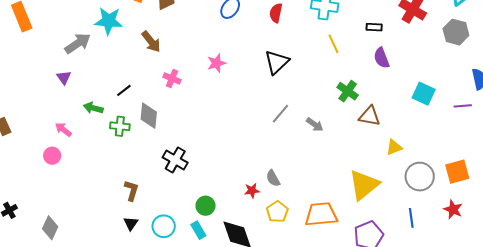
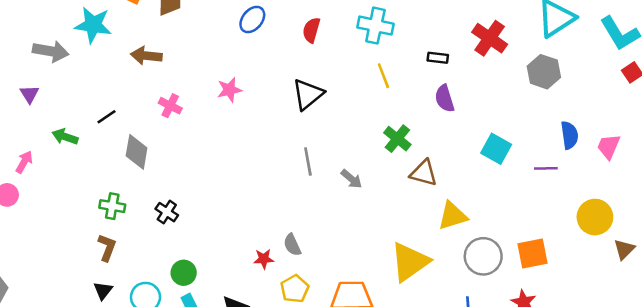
brown arrow: (151, 42) -> (146, 56), turned 130
gray arrow: (78, 43) -> (51, 51), turned 40
gray line: (280, 114) -> (308, 162), turned -55
green cross: (120, 126) -> (112, 206), moved
pink arrow: (63, 130) -> (24, 162), turned 78
yellow triangle: (394, 147) -> (453, 216), size x1.4
black cross: (175, 160) -> (167, 212), size x0.7
green circle: (206, 206) -> (184, 273), moved

